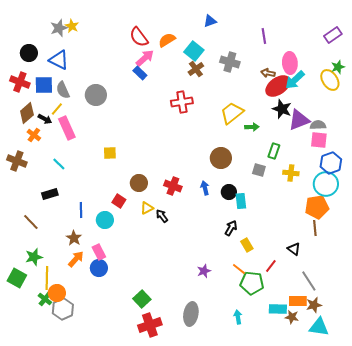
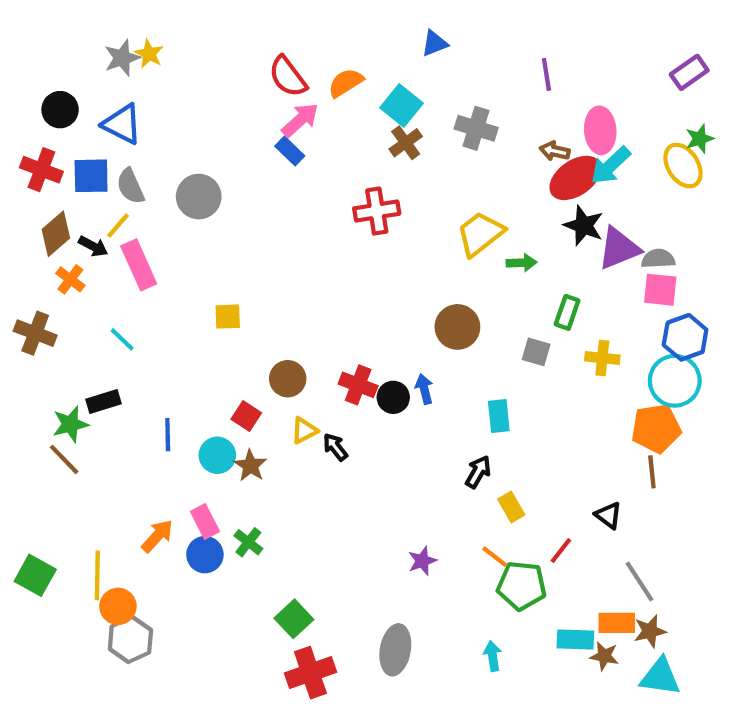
black circle: (229, 192) -> (393, 397), moved
brown star: (74, 238) -> (250, 466), moved
green star: (34, 257) -> (70, 424), moved
green cross: (45, 299) -> (248, 542), moved

